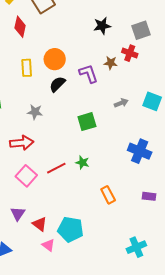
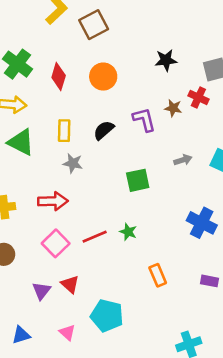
red diamond: (20, 27) -> (59, 77), moved
orange circle: (55, 59) -> (103, 77), moved
yellow rectangle: (27, 68) -> (64, 131), moved
red triangle: (40, 224) -> (70, 284), moved
pink triangle: (48, 245) -> (67, 333), moved

